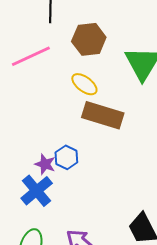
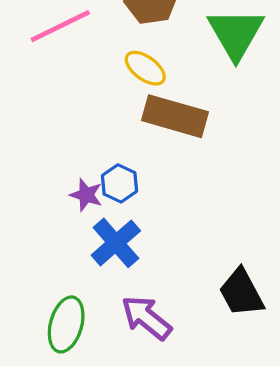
blue cross: (37, 191) -> (116, 243), moved

